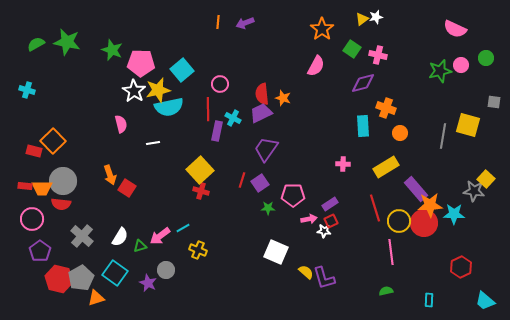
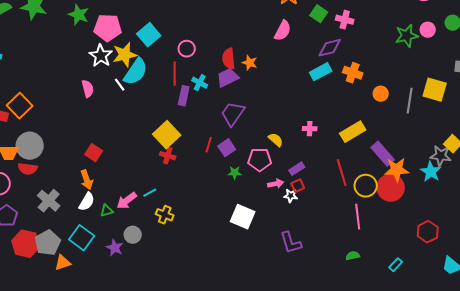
cyan semicircle: (169, 107) -> (136, 72), turned -44
cyan rectangle: (363, 126) -> (321, 72), moved, turned 65
orange circle: (400, 133) -> (381, 94), moved
white line: (153, 143) -> (120, 85), moved, turned 64
orange arrow: (110, 175) -> (87, 180), moved
cyan star: (454, 214) -> (431, 172), moved, turned 30
yellow semicircle: (306, 272) -> (276, 140), moved
cyan rectangle: (429, 300) -> (396, 265), turned 40

